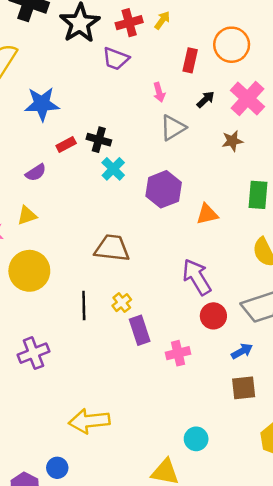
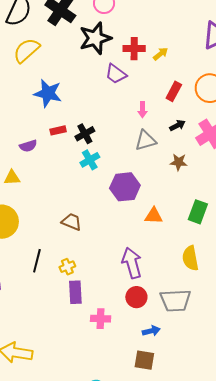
black cross: (99, 140) -> (85, 134), turned 30
brown star: (232, 141) -> (179, 162), moved
brown trapezoid: (112, 248) -> (72, 222), size x0.7

